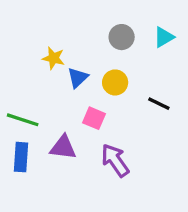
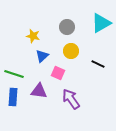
gray circle: (122, 37) -> (67, 27), moved
cyan triangle: (164, 37) -> (101, 23), size x1.5
blue triangle: (78, 78) -> (42, 56), moved

